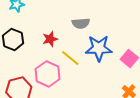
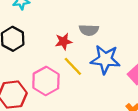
red star: (50, 39) -> (64, 41), moved

